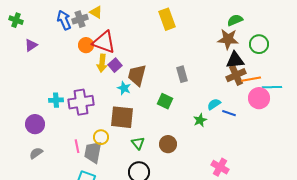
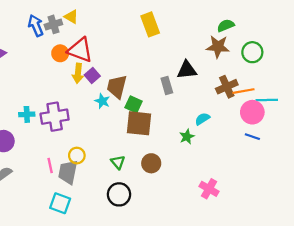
black triangle: (235, 60) -> (187, 70), moved
green square: (165, 101) -> (133, 104), moved
blue line: (229, 113) -> (252, 137), moved
brown square: (122, 117) -> (139, 123), moved

